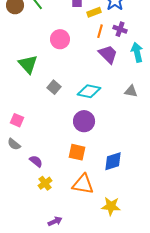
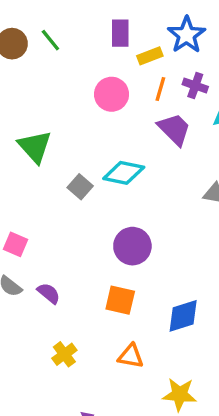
pink circle: (60, 39) -> (112, 94), moved
cyan diamond: (89, 91) -> (124, 173), moved
purple semicircle: (36, 161) -> (49, 293), moved
orange triangle: (83, 184) -> (131, 356), size x0.7

